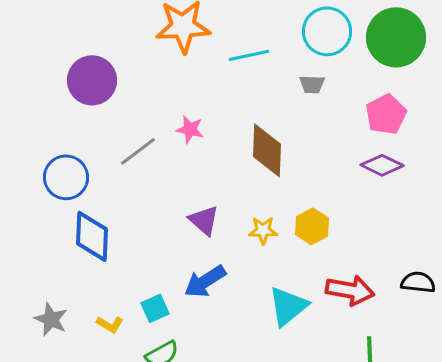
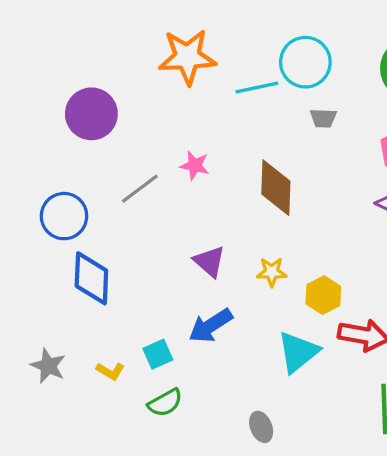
cyan circle: (327, 31) -> (305, 62), moved
yellow hexagon: (312, 226) -> (323, 295), moved

